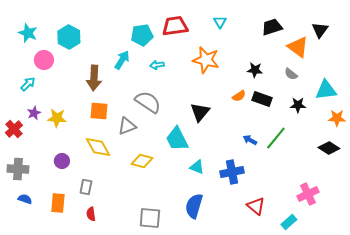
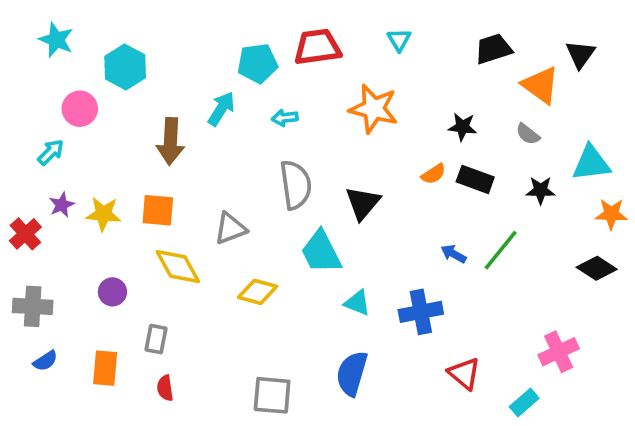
cyan star: (28, 33) -> (56, 40), moved
gray semicircle: (148, 102) -> (296, 185), moved, turned 48
orange square: (99, 111) -> (158, 210), moved
blue semicircle: (25, 199) -> (45, 361), turned 128

